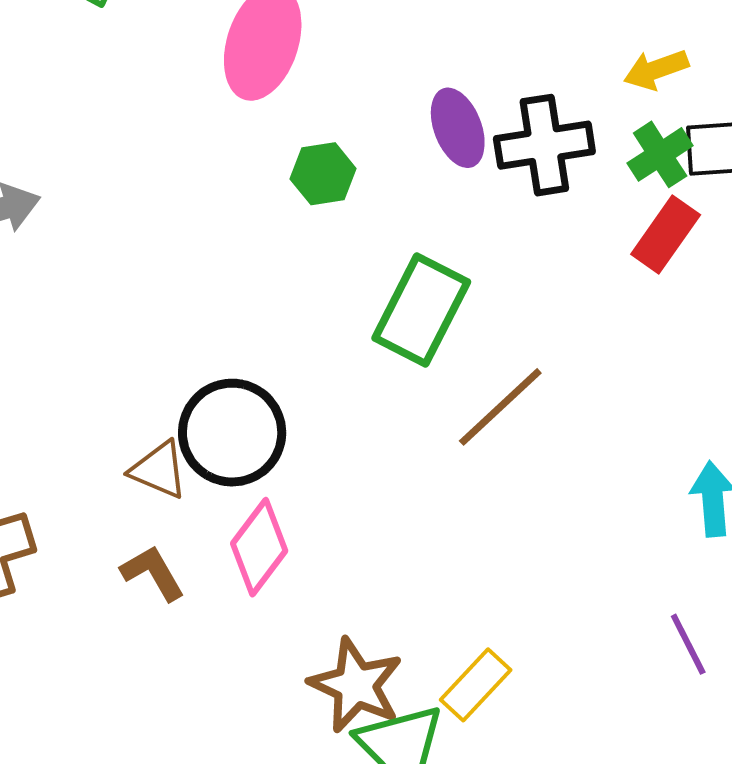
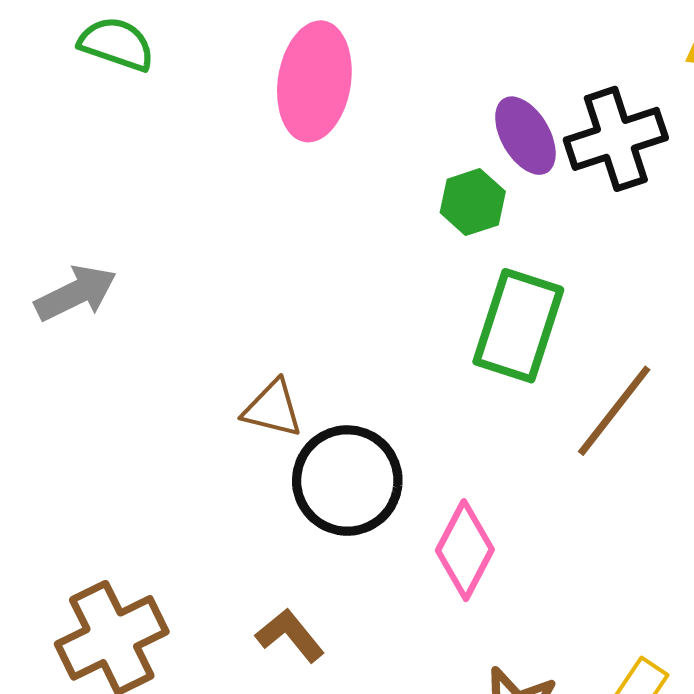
green hexagon: (323, 174) -> (473, 202), moved
brown triangle: (159, 470) -> (273, 409), moved
pink diamond: (259, 547) -> (465, 550), moved

